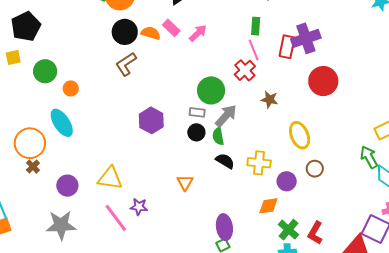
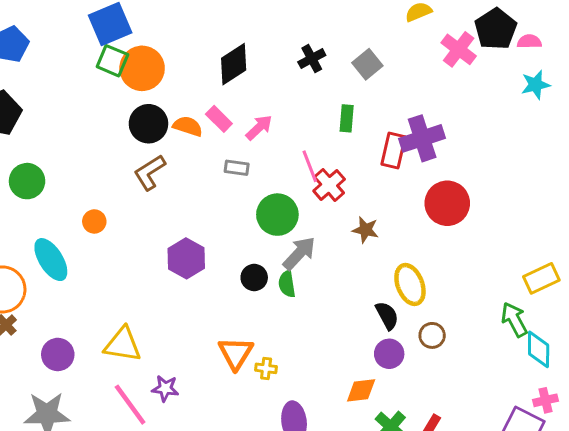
pink line: (254, 50) -> (310, 166), moved
orange circle: (71, 88) -> (94, 221), moved
gray rectangle: (197, 112) -> (237, 168), moved
black semicircle: (225, 161) -> (387, 316), moved, turned 30
yellow cross: (259, 163) -> (266, 368), moved, size x0.6
orange triangle: (185, 183) -> (236, 353), size x1.4

